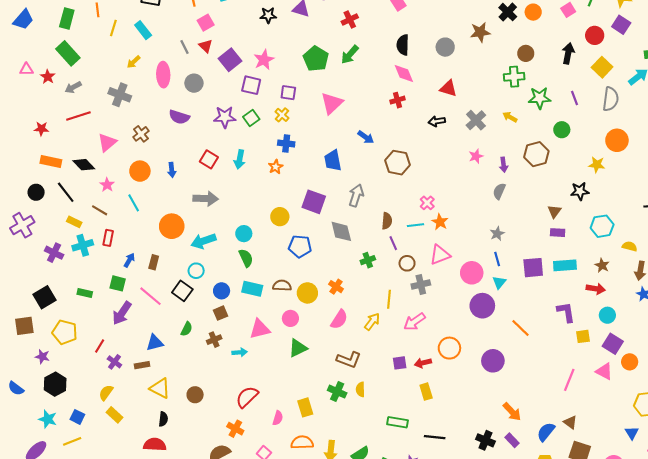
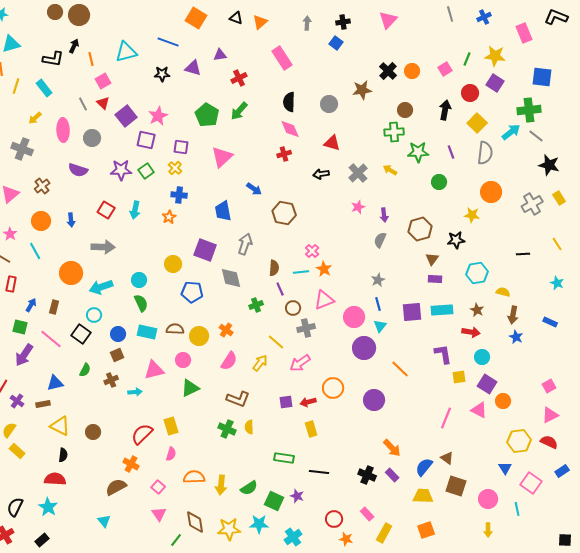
brown hexagon: (536, 154) -> (420, 229), moved
yellow line: (389, 299) -> (276, 342), turned -54
yellow rectangle: (305, 407) -> (171, 426), moved

